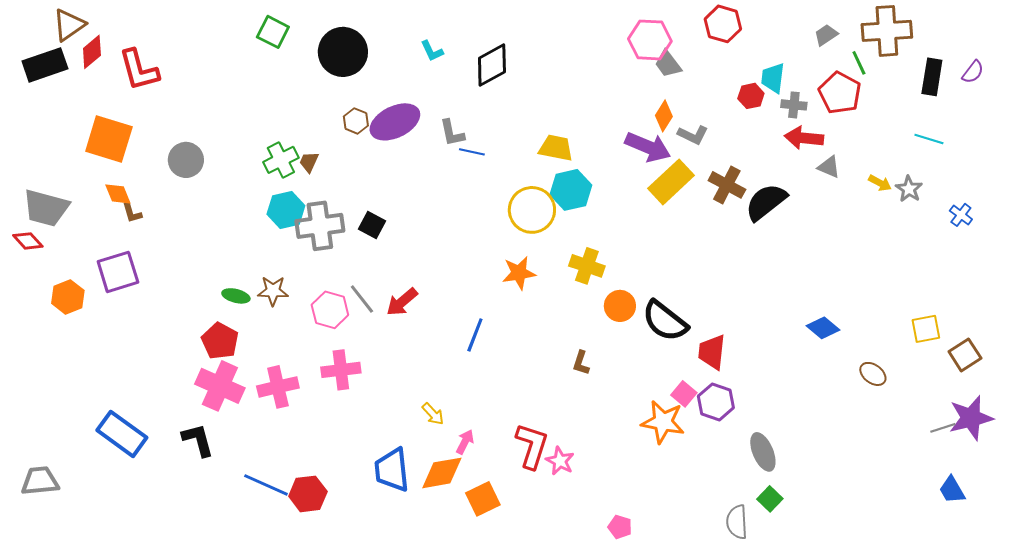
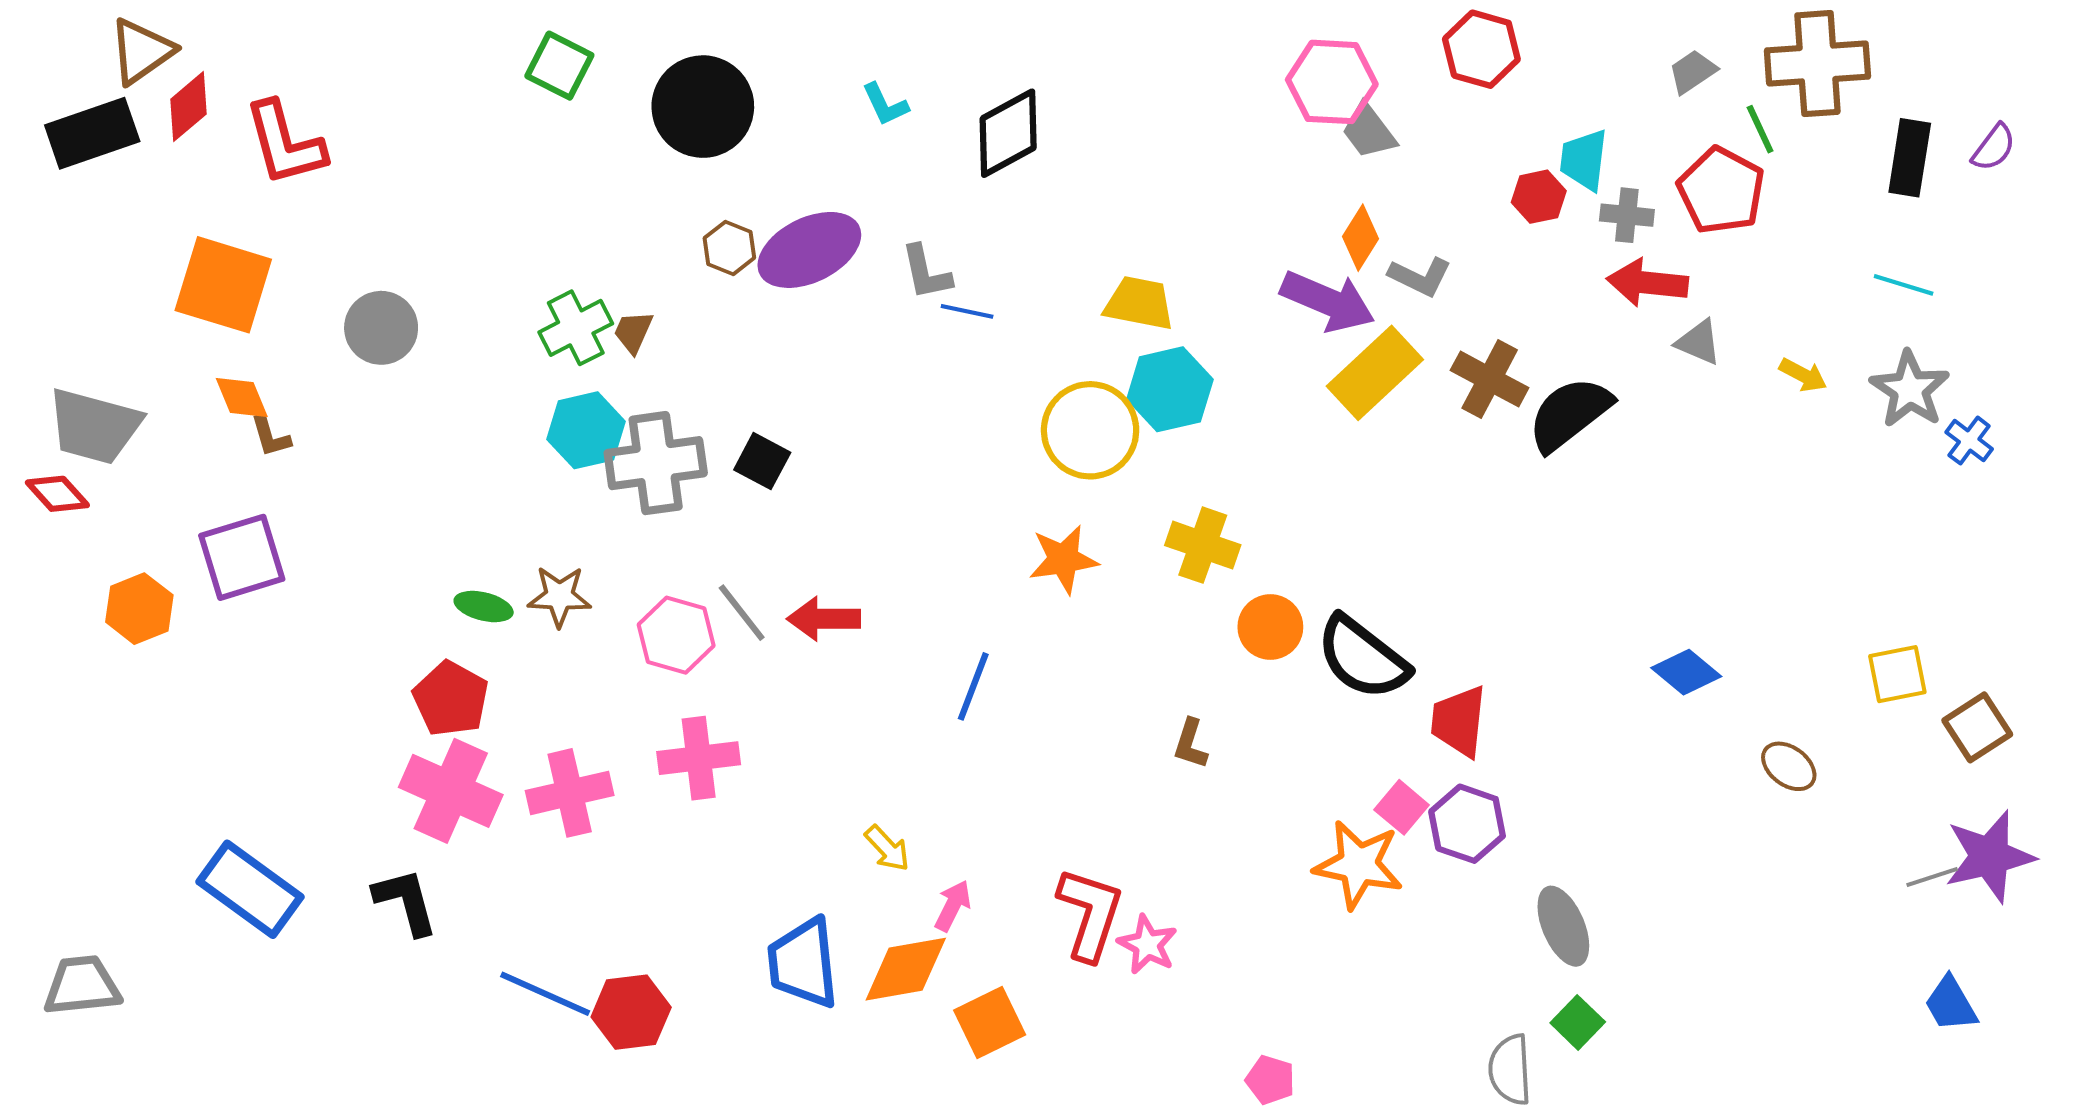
gray star: (909, 189) -> (1910, 389), moved, size x1.4
red arrow: (402, 302) -> (824, 619), turned 40

